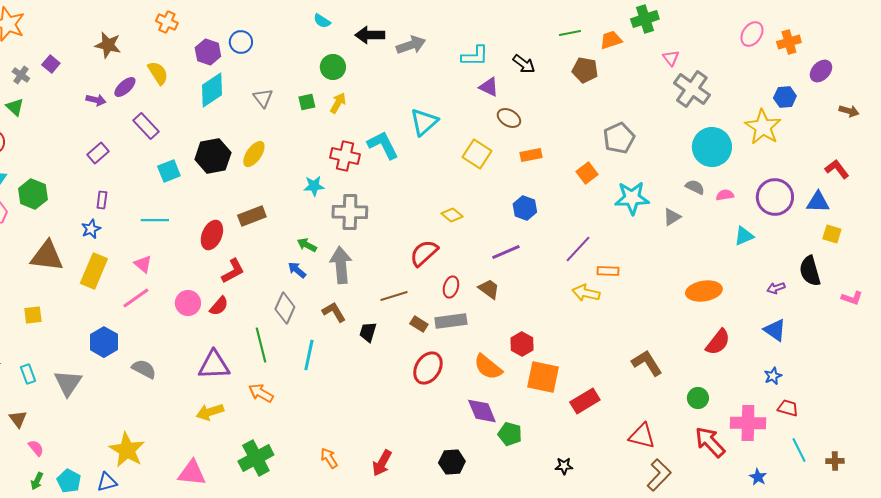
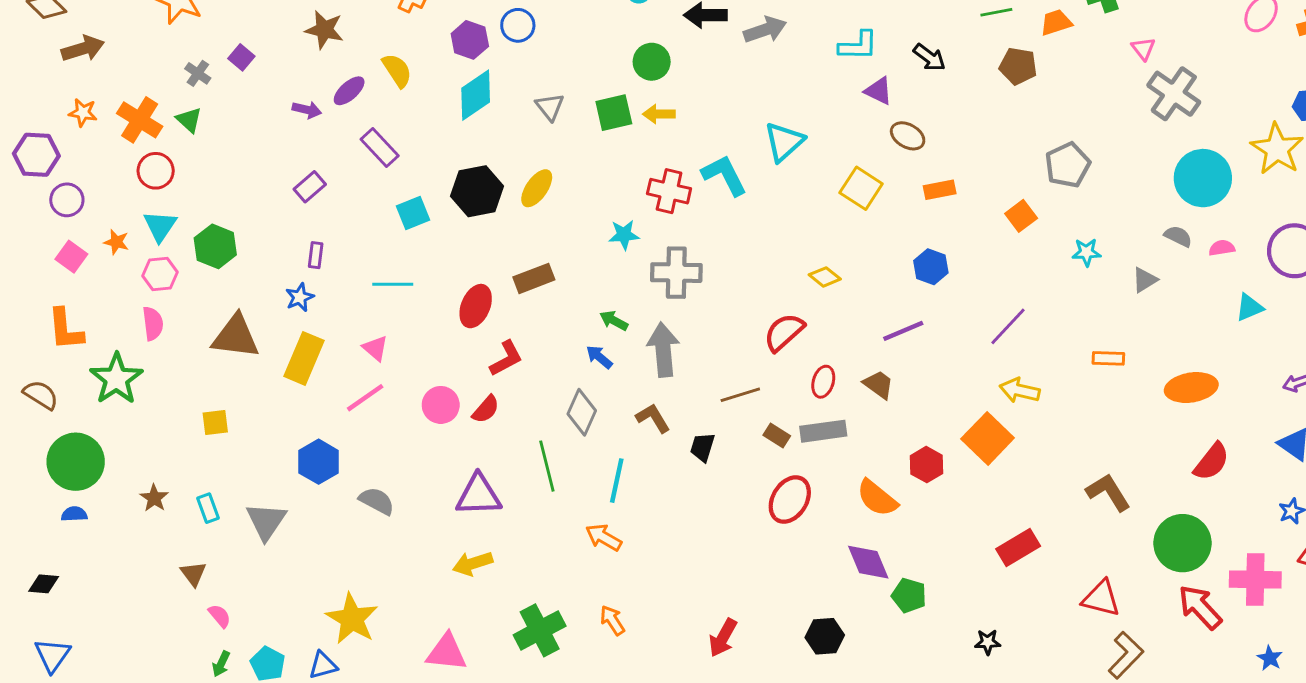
green square: (307, 102) -> (614, 113), size x1.5
yellow arrow: (338, 103) -> (659, 114), turned -120
cyan star: (632, 198) -> (1087, 252), size x0.6
orange rectangle: (608, 271) -> (1108, 358), moved
orange square: (543, 377) -> (988, 438), moved, turned 32
orange arrow: (261, 393) -> (604, 537), moved
green circle: (698, 398) -> (1183, 543), size x1.8
orange arrow: (329, 458) -> (612, 620), moved

